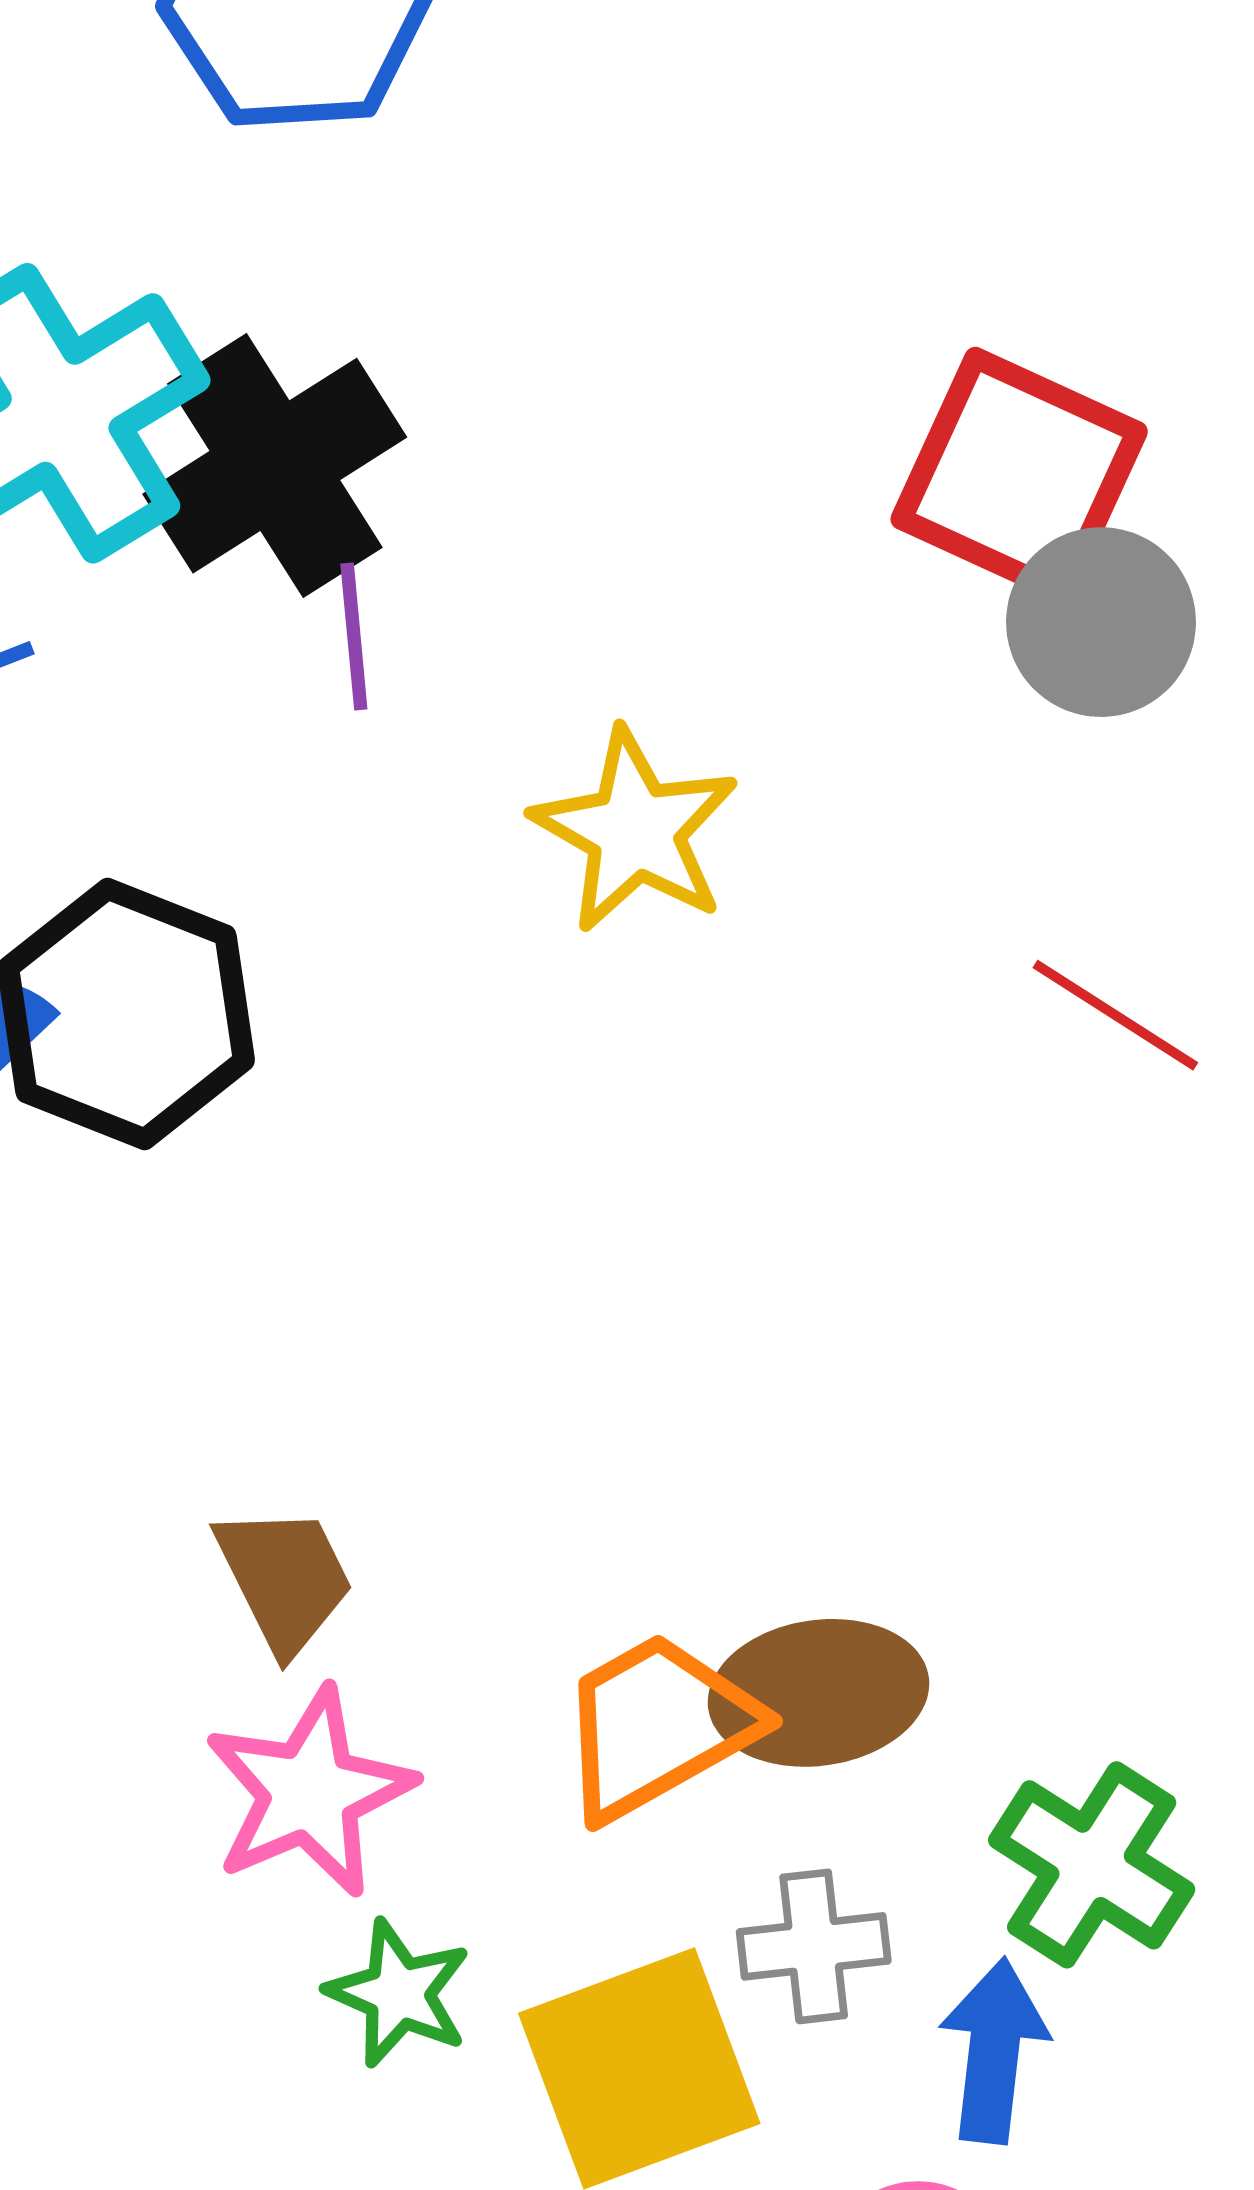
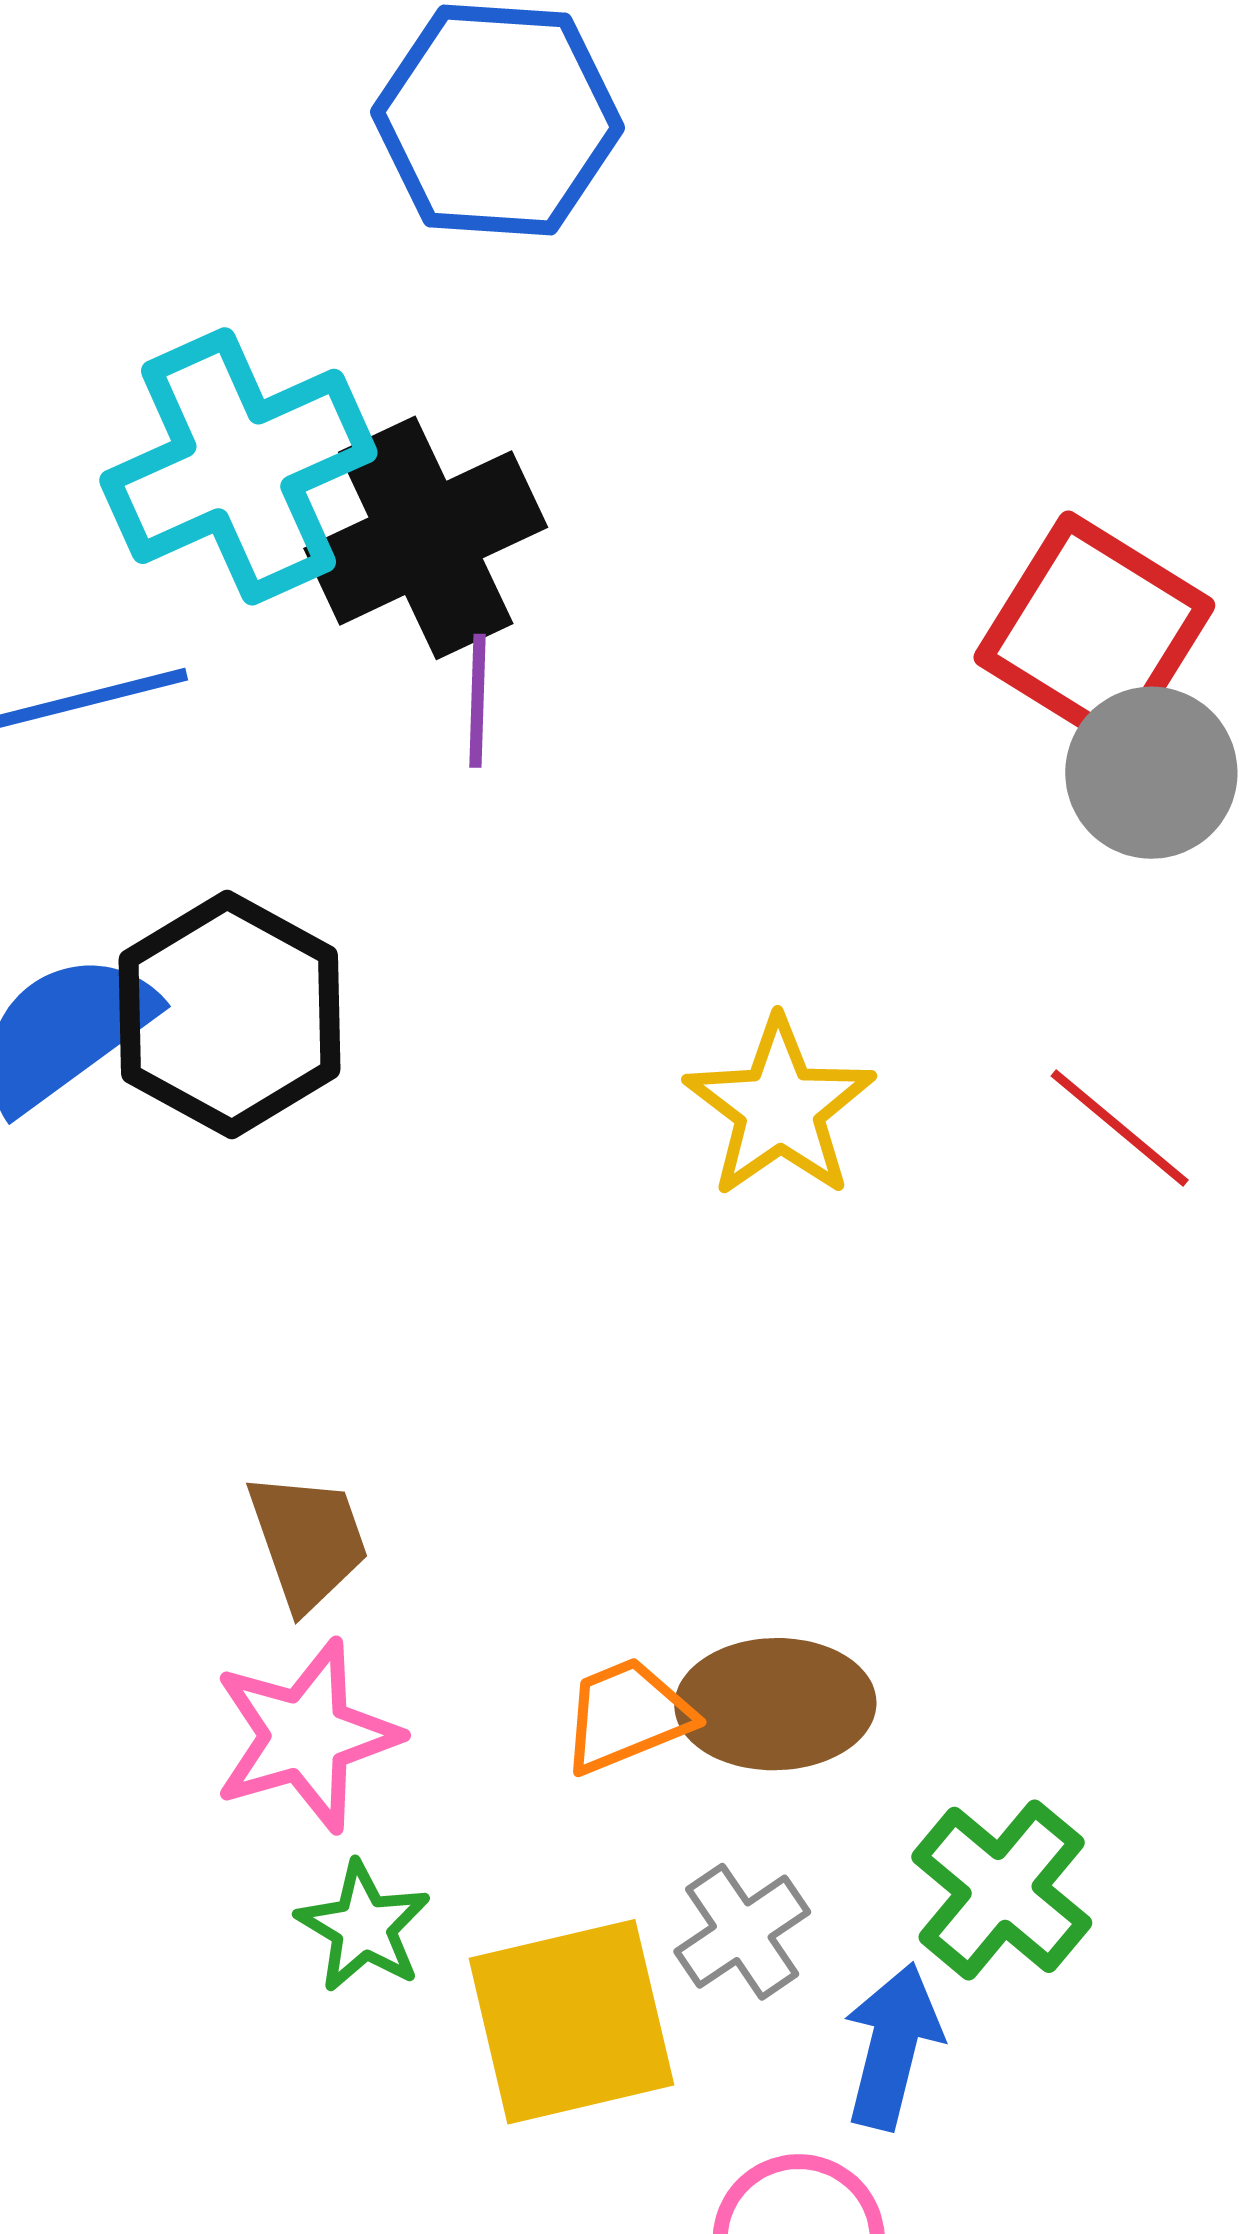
yellow star: (635, 831) -> (780, 1108), moved
orange trapezoid: (658, 1726) -> (627, 1716), size x0.7
gray cross: (814, 1946) -> (742, 1932), turned -35

